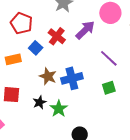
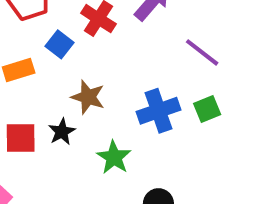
blue cross: (72, 78) -> (158, 111), moved
black star: (39, 102) -> (62, 132), moved

